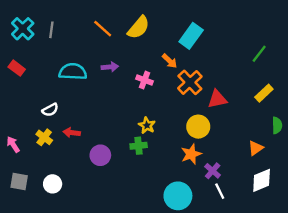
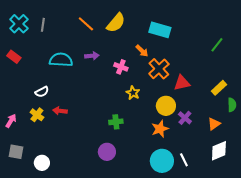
cyan rectangle: (191, 36) -> (160, 30), turned 70
yellow rectangle: (264, 93) -> (219, 88), moved
yellow star: (147, 125) -> (133, 93), moved
pink arrow: (13, 144) -> (11, 121), turned 64
purple circle: (100, 155) -> (107, 152), moved
purple cross: (213, 171) -> (185, 118), moved
white circle: (53, 184) -> (42, 163), moved
cyan circle: (178, 196) -> (162, 161), moved

